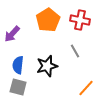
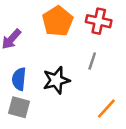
gray line: (75, 51) -> (92, 61), turned 48

